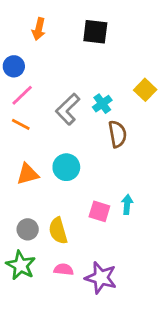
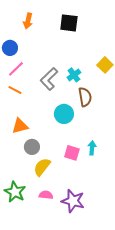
cyan circle: (66, 167) -> (64, 114), moved
gray circle: (28, 229) -> (32, 147), moved
yellow semicircle: (58, 231) -> (42, 167), turned 54

